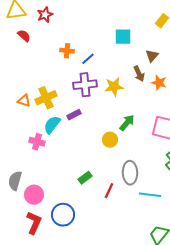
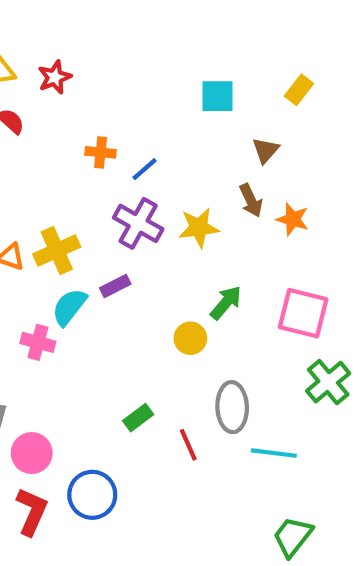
cyan square: (123, 37) -> (217, 96), moved
brown triangle: (152, 56) -> (266, 150), moved
purple cross: (85, 85) -> (138, 223), turned 35
red line: (109, 191) -> (188, 445), turned -49

